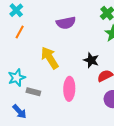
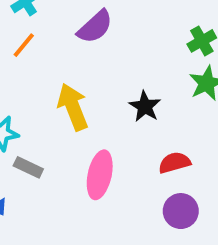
purple semicircle: (66, 23) -> (95, 27), moved, turned -42
black star: (91, 60) -> (145, 106), moved

